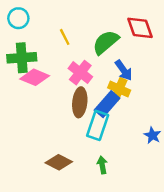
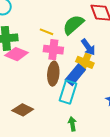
yellow line: (65, 37) -> (47, 32), moved, turned -40
pink cross: (80, 73) -> (53, 50), turned -30
brown diamond: (59, 162) -> (23, 110), moved

